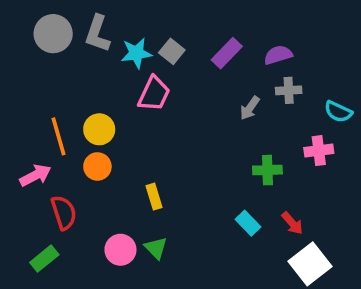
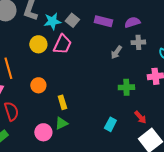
purple rectangle: (227, 53) -> (103, 21), turned 60
yellow circle: (99, 129) -> (38, 44), moved
orange circle: (97, 166) -> (38, 85), moved
cyan rectangle: (248, 223) -> (110, 124), moved, turned 72
green triangle: (156, 248) -> (61, 123), moved, turned 48

